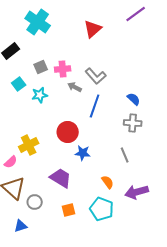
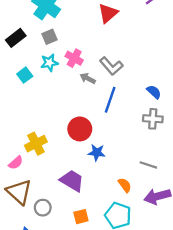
gray square: (41, 67) -> (49, 37), moved
pink cross: (63, 69) -> (74, 58), turned 35
cyan star: (40, 95) -> (49, 63), moved
gray line: (125, 155) -> (148, 165), moved, turned -49

